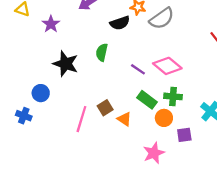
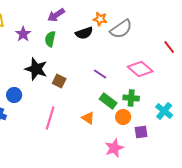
green semicircle: (102, 52) -> (50, 39), moved
pink diamond: (167, 66) -> (140, 69), moved
brown square: (105, 108) -> (59, 81), moved, turned -32

